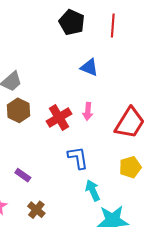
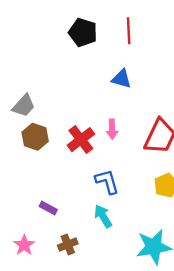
blue triangle: (89, 67) -> (121, 79), moved
cyan arrow: (93, 190) -> (103, 216), moved
brown cross: (36, 210) -> (68, 245), turned 36

